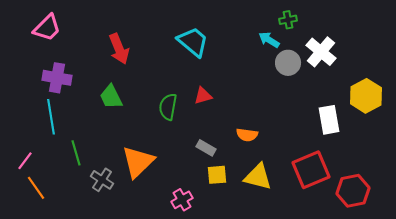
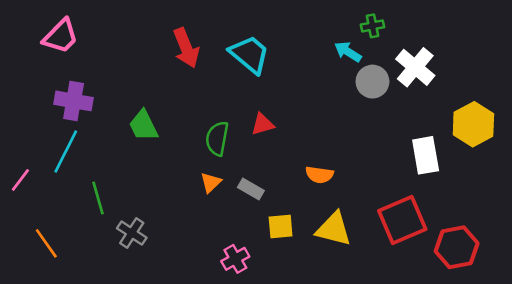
red arrow: (119, 49) -> (186, 48), moved
cyan line: (51, 117) -> (66, 151), turned 36
gray rectangle: (206, 148) -> (251, 189), moved
pink line: (25, 161) -> (20, 180), moved
orange triangle: (138, 162) -> (211, 182), moved, size x0.5

